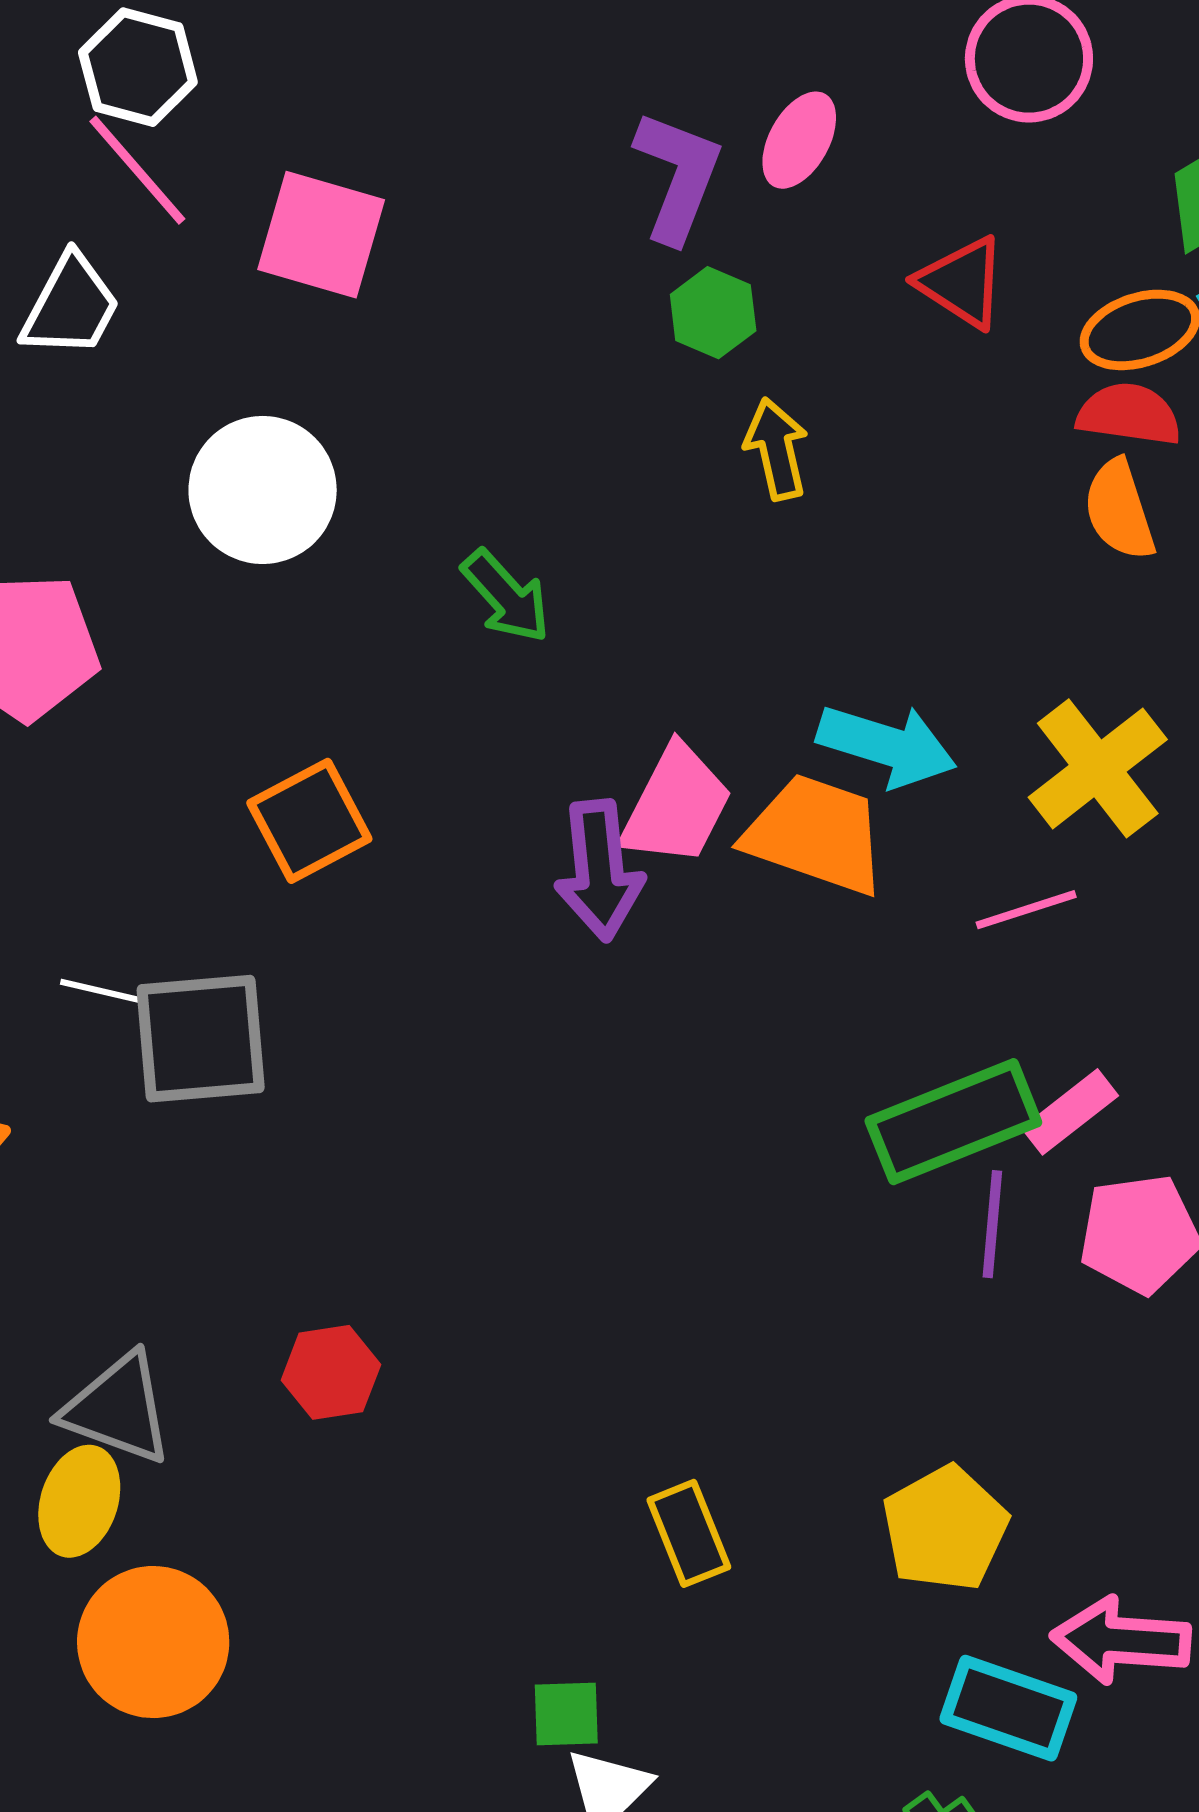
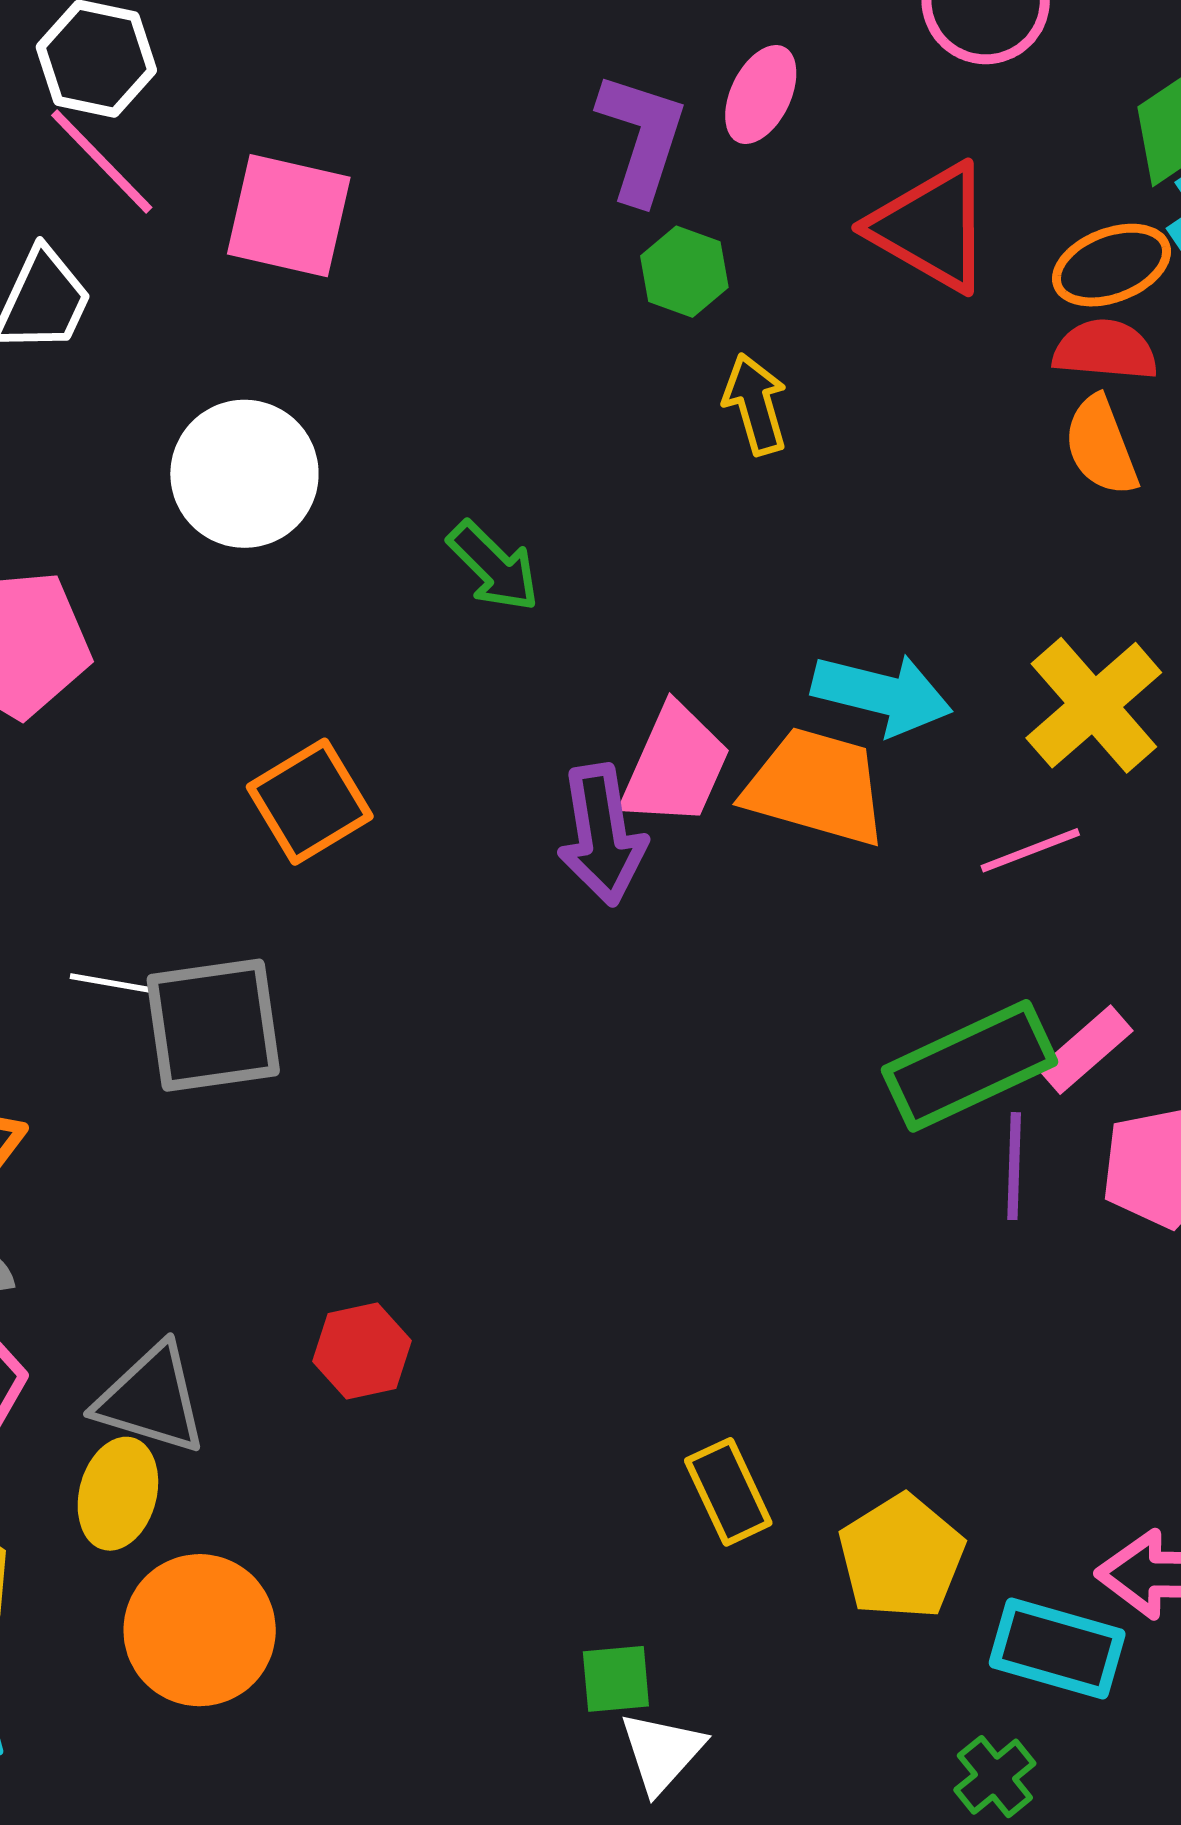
red triangle: (962, 282) -> (931, 228), size x1.4
yellow pentagon: (945, 1528) -> (901, 1557), moved

